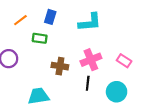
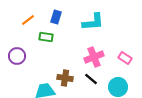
brown cross: (60, 66) -> (65, 78), moved
black line: (88, 83) -> (91, 79), turned -56

